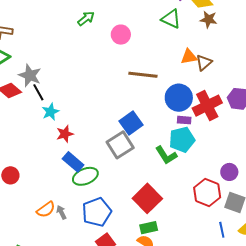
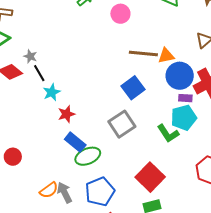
orange triangle: (189, 57) -> (166, 56), moved
gray star: (30, 75) -> (30, 56), size x0.6
blue square: (131, 123) -> (133, 88), moved
gray arrow: (61, 212) -> (64, 193), size x1.5

